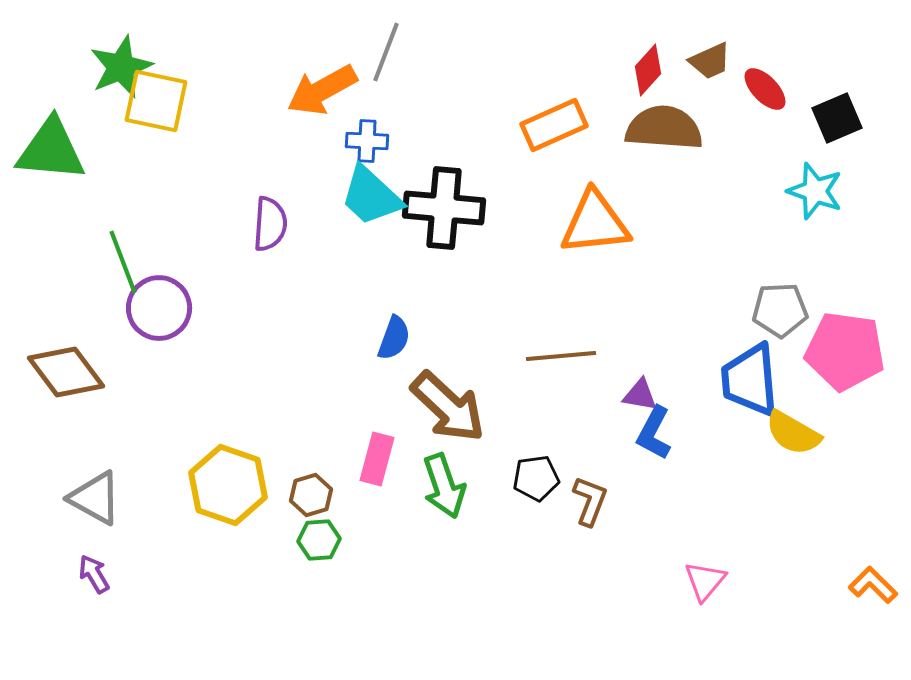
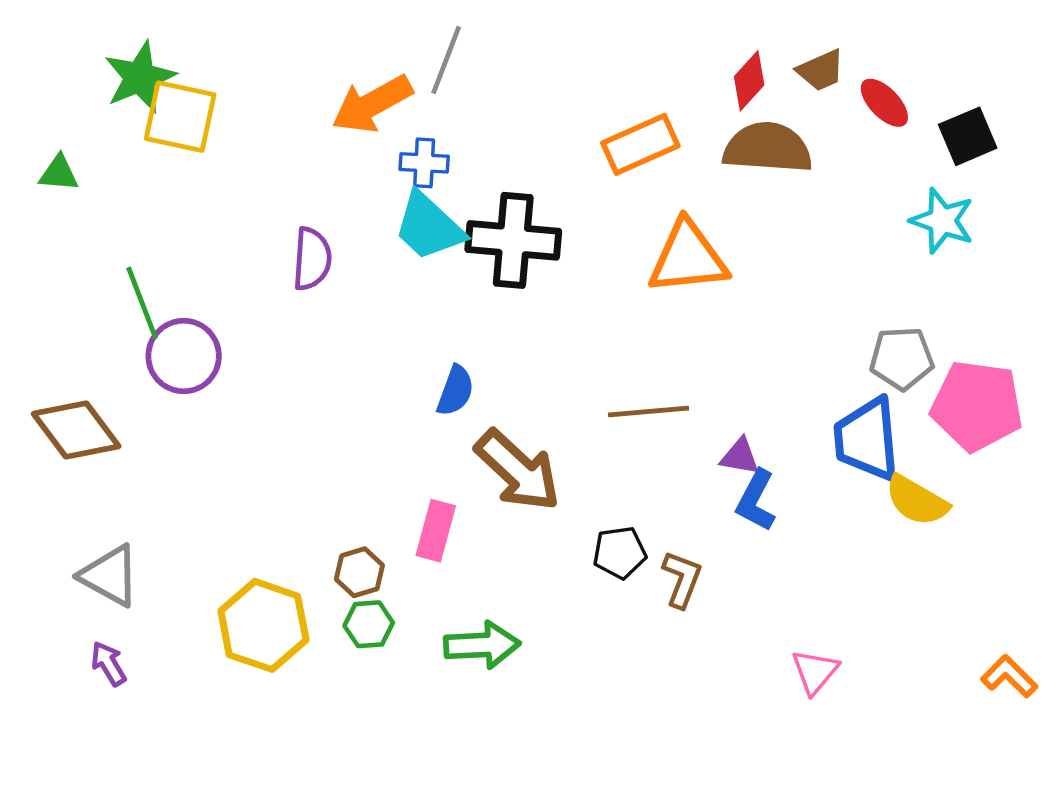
green triangle: (51, 150) -> (59, 173), size x0.5
yellow hexagon: (228, 485) -> (263, 625), moved
green arrow: (444, 486) -> (482, 645), moved, turned -74

